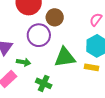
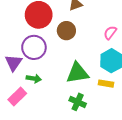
purple circle: (39, 35) -> (34, 47), moved
green cross: (44, 83) -> (78, 102), moved

